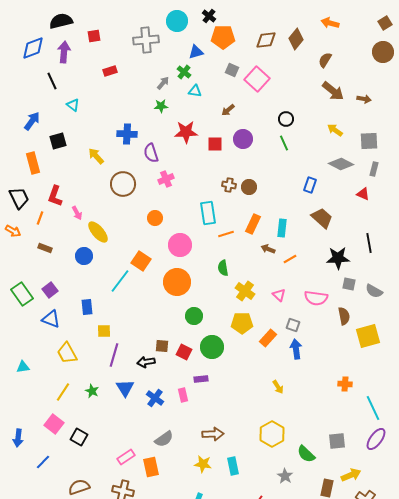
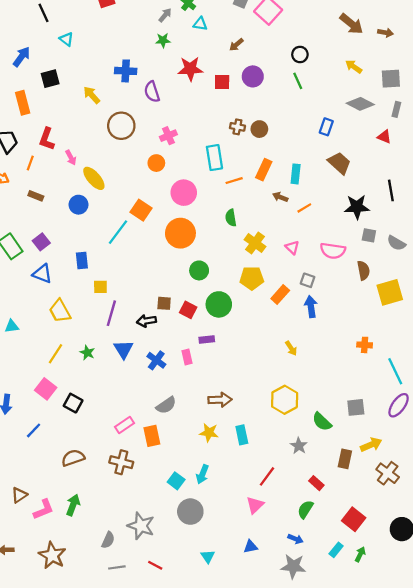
pink cross: (166, 179) -> (168, 136), moved

